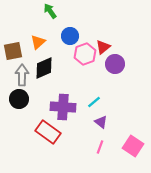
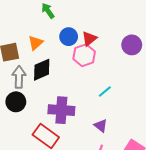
red triangle: (103, 47) -> (89, 39), moved
purple circle: (115, 64) -> (132, 45), moved
cyan line: (94, 102) -> (105, 91), moved

